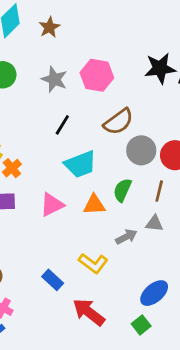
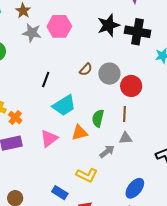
pink hexagon: (97, 75) -> (59, 26), moved
gray star: (54, 79) -> (32, 33), moved
brown semicircle: (118, 122) -> (86, 69), size x0.6
gray circle: (141, 150) -> (109, 74), moved

